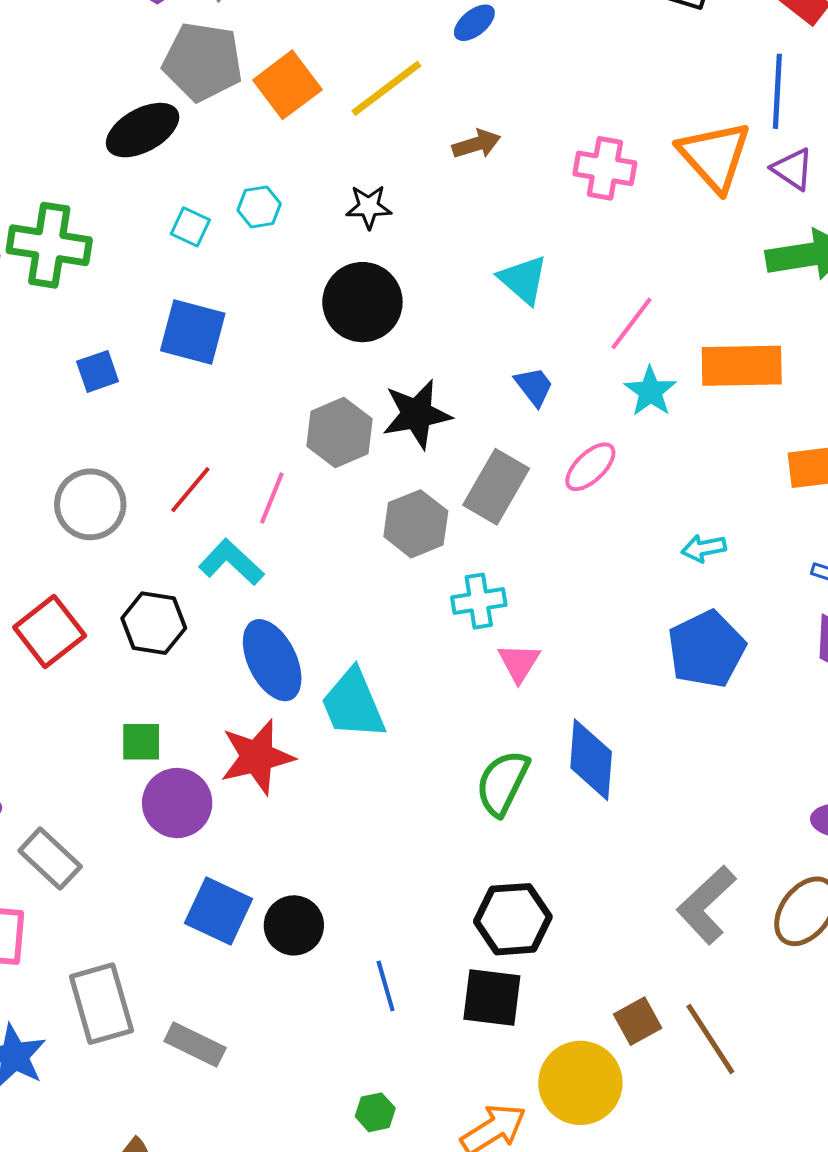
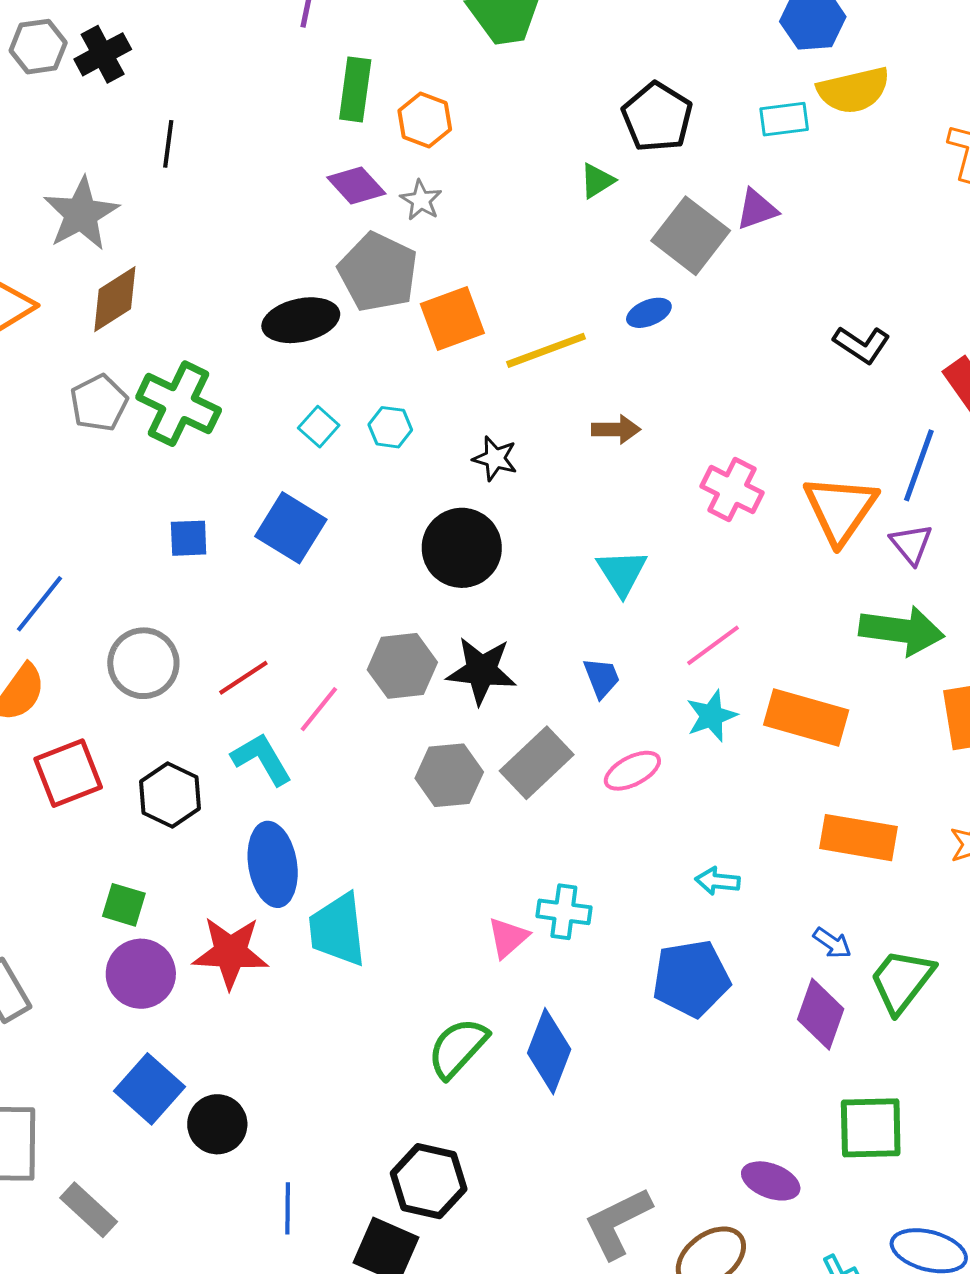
cyan cross: (479, 601) -> (564, 912), moved

